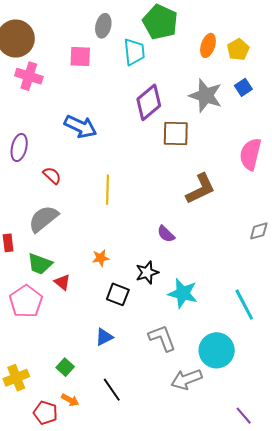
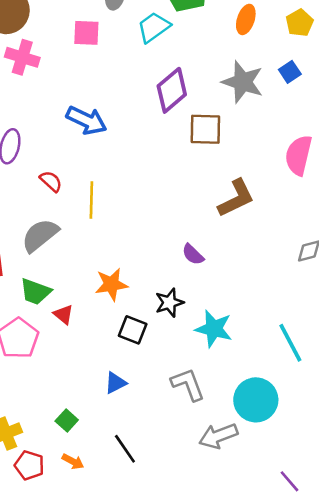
yellow pentagon: (238, 50) -> (300, 23), moved
cyan trapezoid: (134, 52) -> (154, 27), turned -120
yellow line: (107, 190) -> (91, 200), moved
orange star: (101, 258) -> (111, 284), size x1.5
red pentagon: (45, 413) -> (29, 465), moved

